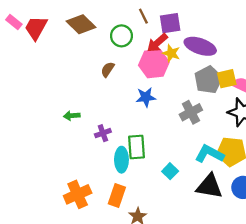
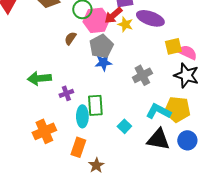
pink hexagon: (154, 64) -> (96, 20), moved
gray pentagon: (208, 80) -> (101, 46), moved
green arrow: (72, 116) -> (39, 78), size x1.6
orange cross: (78, 194) -> (44, 131), moved

